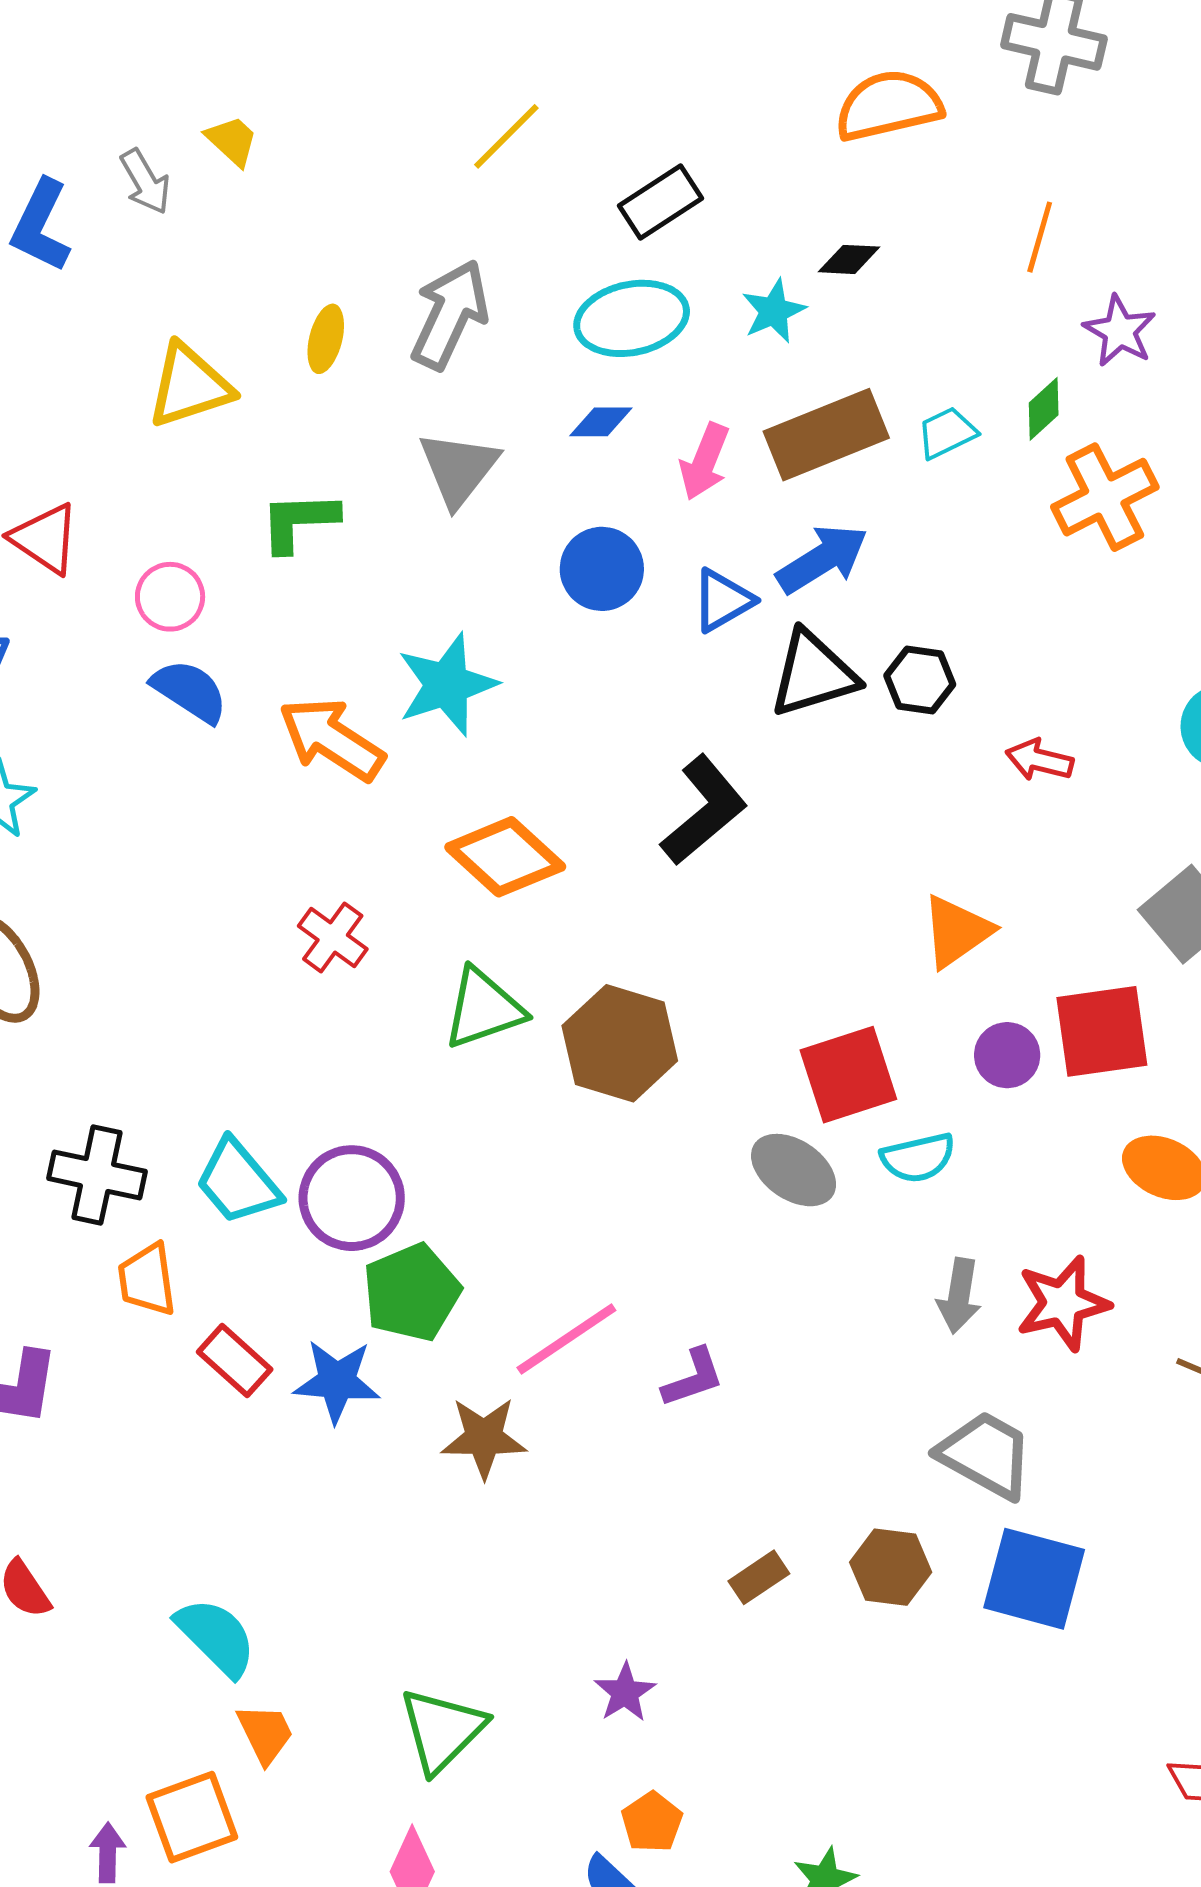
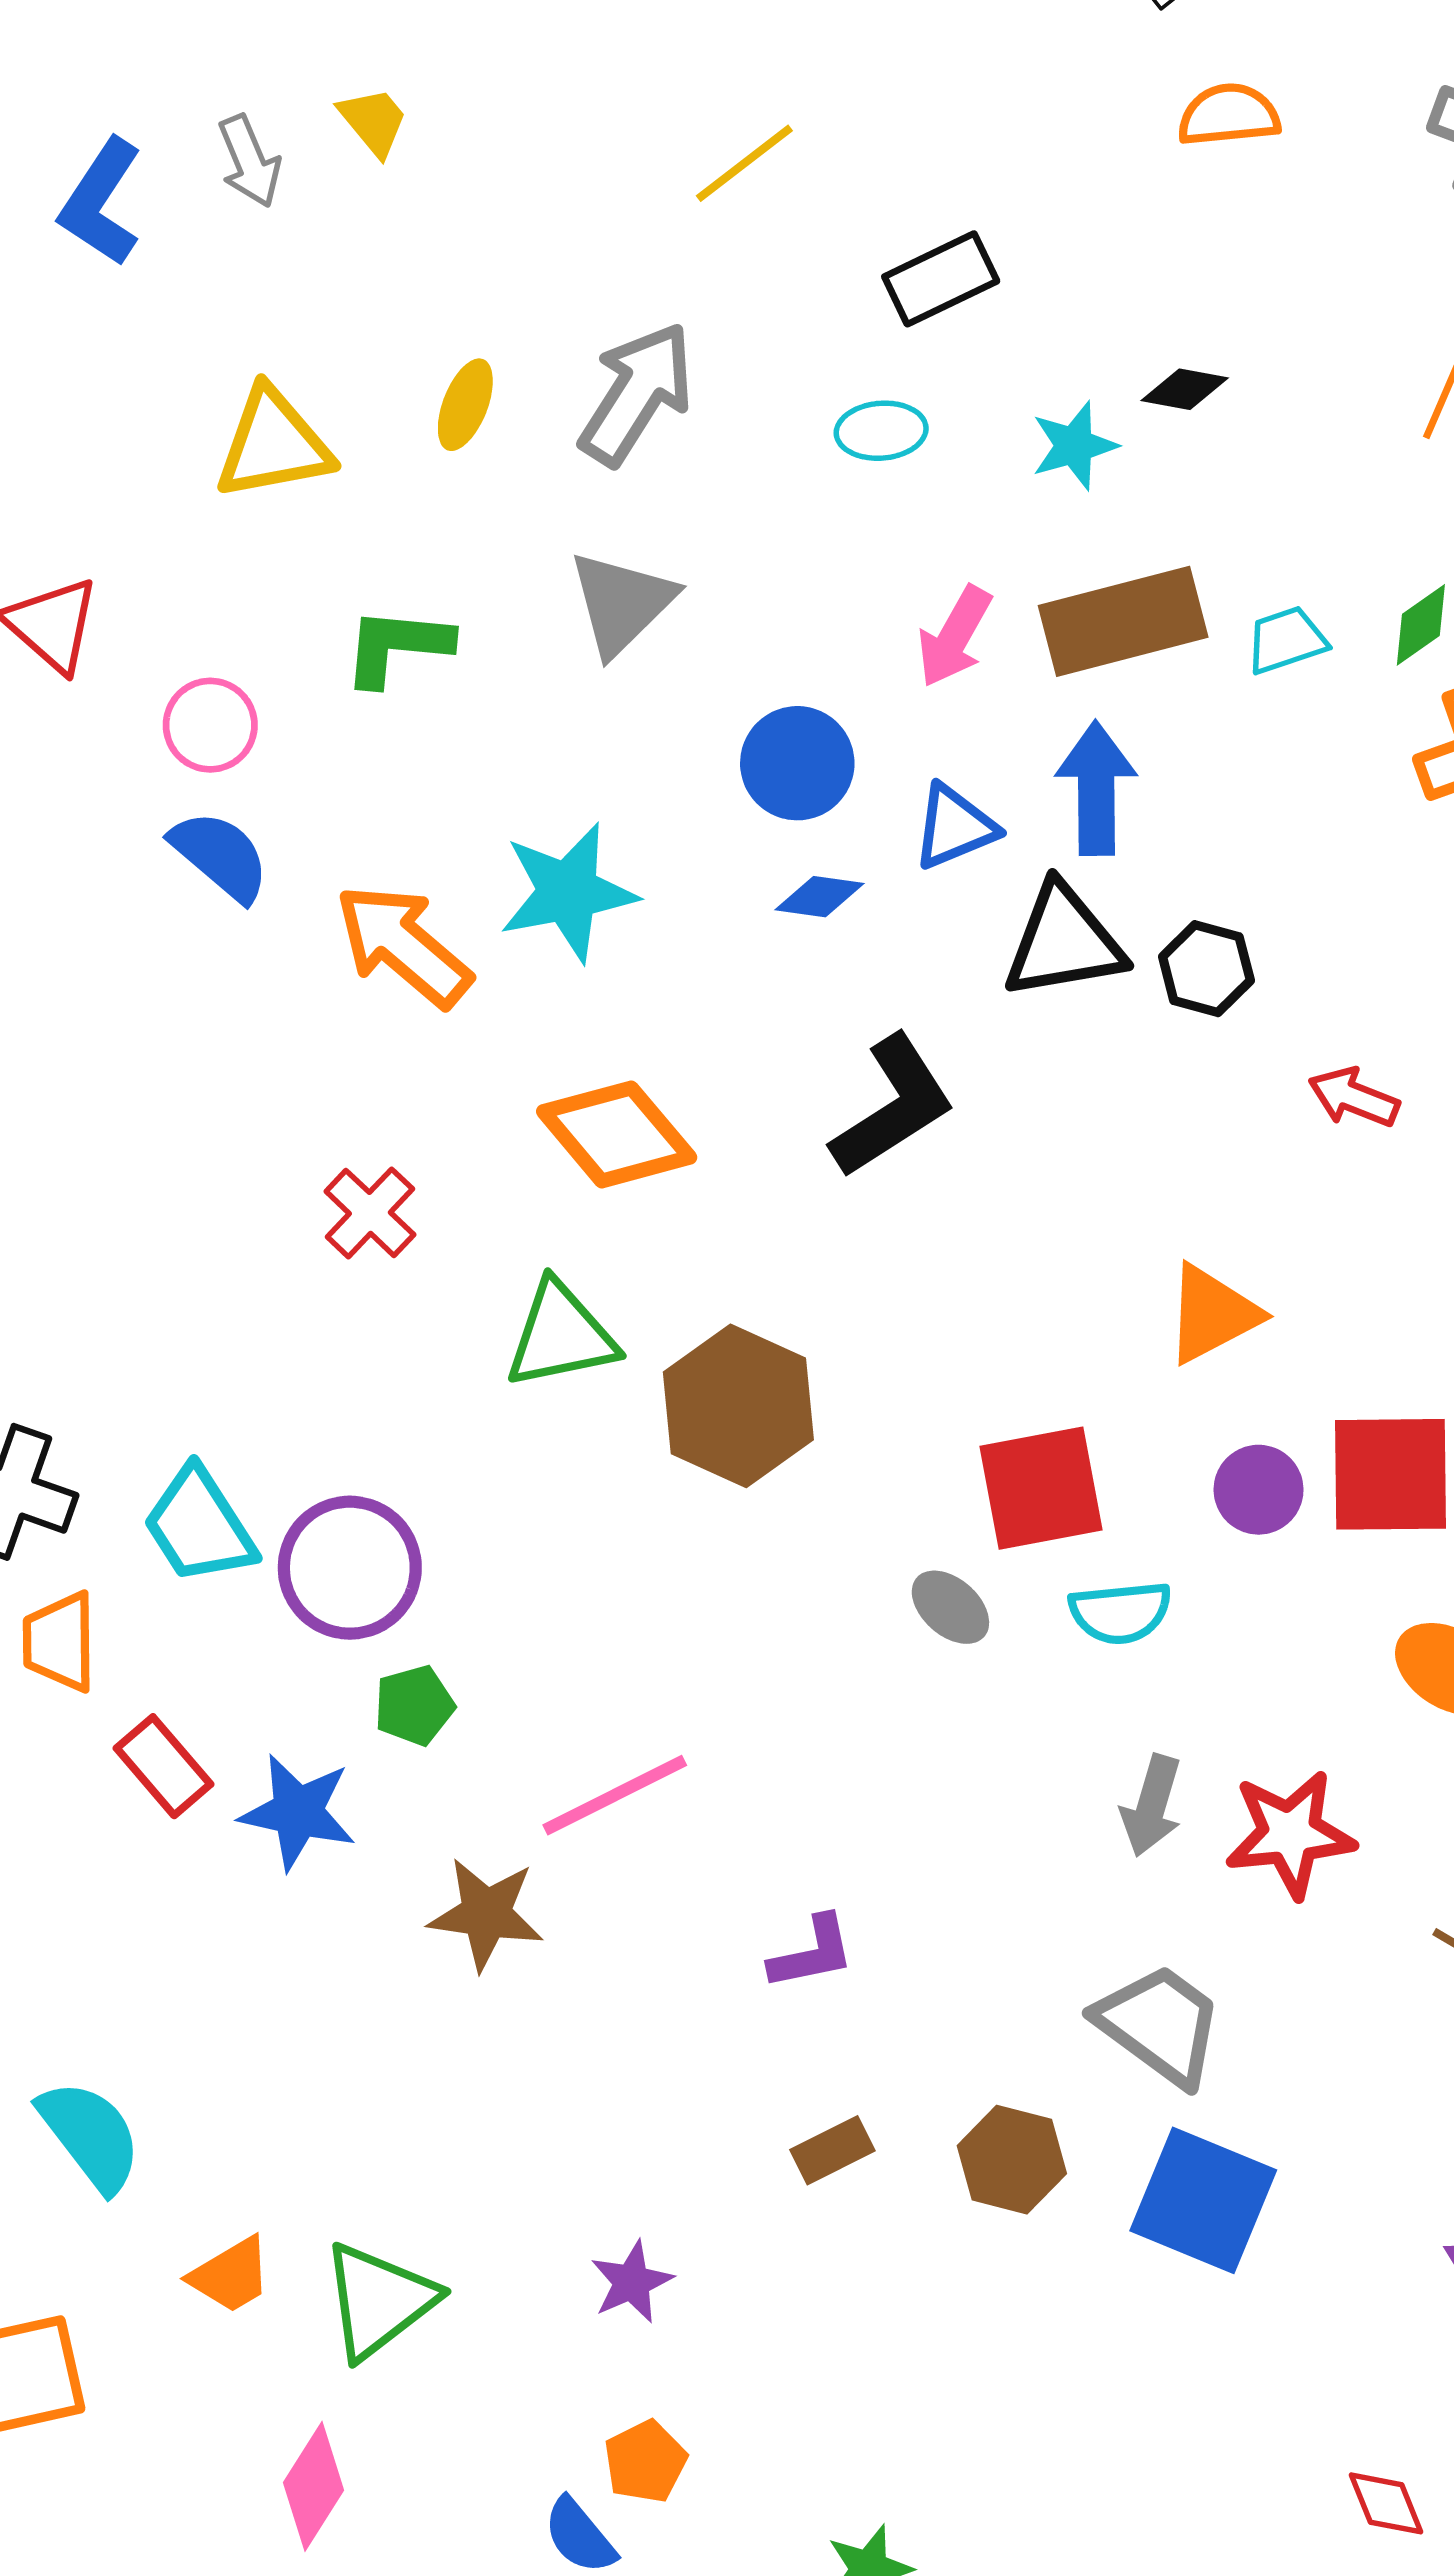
orange semicircle: (889, 106) -> (1229, 115), moved, size x0.7
cyan ellipse: (632, 318) -> (881, 431), size x0.6
blue diamond: (601, 422) -> (819, 897), moved
blue arrow: (822, 559) -> (1096, 788), turned -66
gray ellipse: (794, 1170) -> (950, 1607), size x0.7
green pentagon: (412, 1292) -> (414, 1705), size x0.6
purple L-shape: (693, 1378) -> (812, 1953), moved
orange trapezoid: (265, 1734) -> (231, 2275), moved, turned 78

